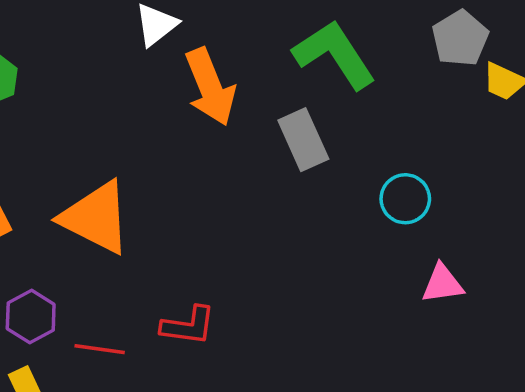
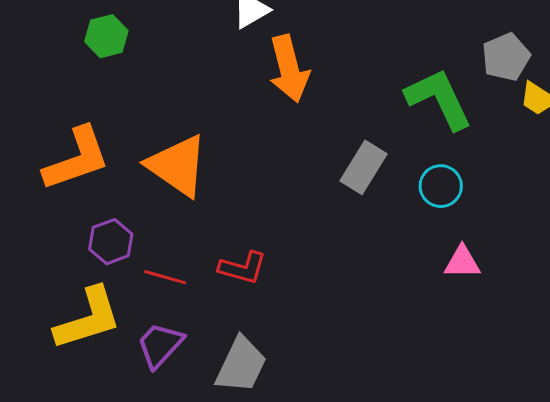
green L-shape: (334, 54) -> (439, 99), moved
gray rectangle: (303, 140) -> (364, 167), moved, turned 48

